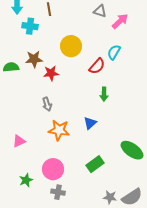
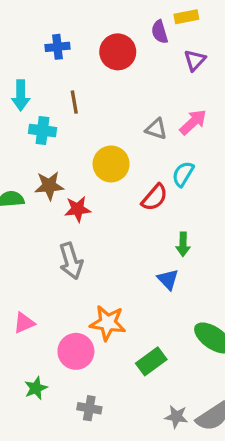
gray triangle: (100, 11) -> (156, 129), moved
green arrow: (104, 94) -> (183, 244), moved
gray arrow: (47, 104) -> (71, 261), size x1.5
blue triangle: (90, 123) -> (168, 279), moved, turned -32
orange star: (59, 130) -> (108, 323), moved
pink circle: (53, 169) -> (76, 351), moved

